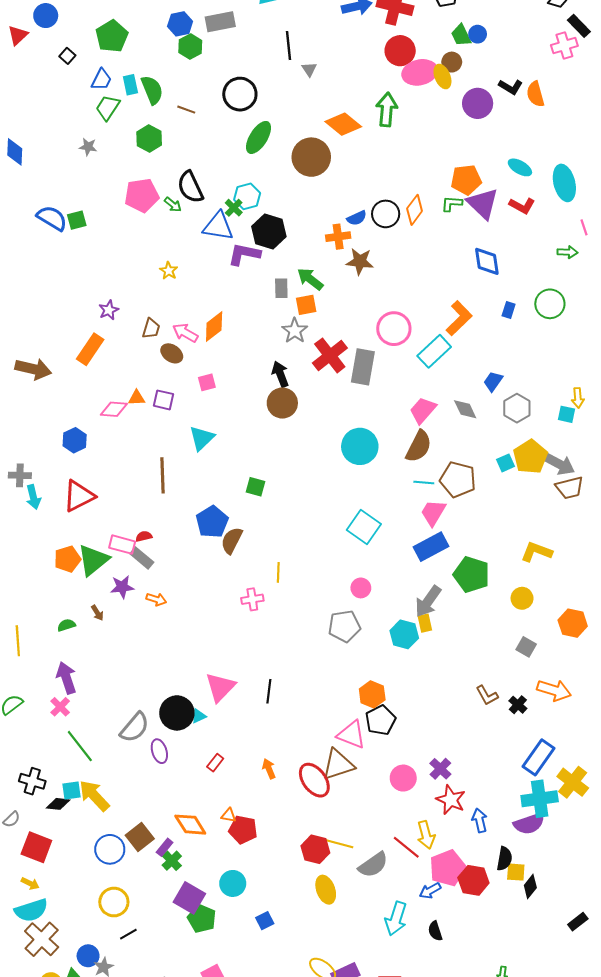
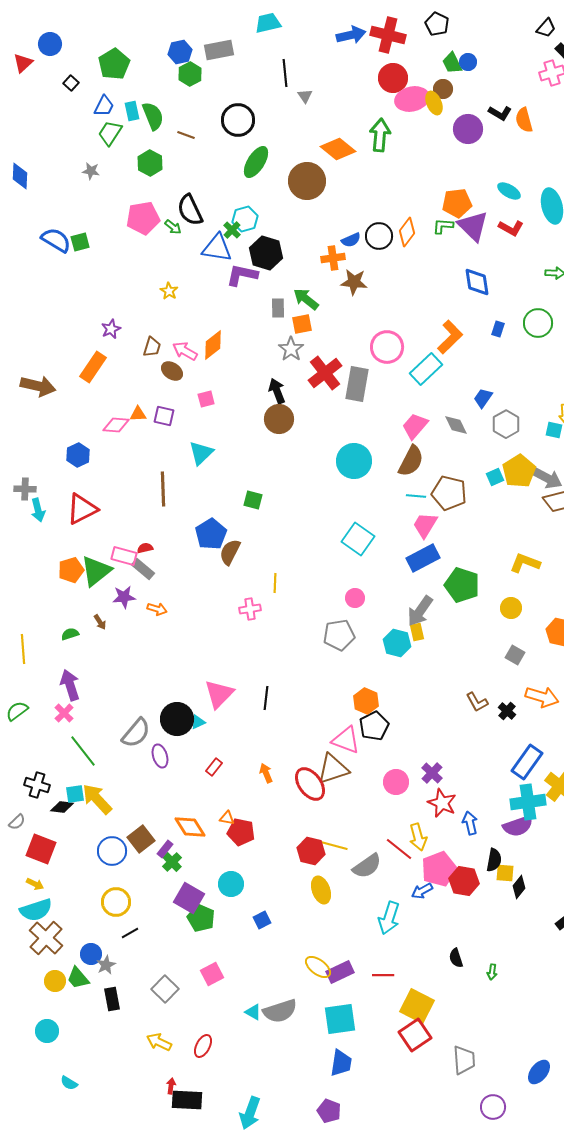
black semicircle: (435, 931) -> (456, 958), moved

